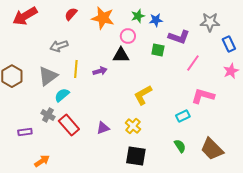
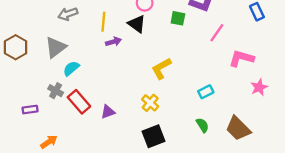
black triangle: (121, 55) -> (137, 24), turned 36
yellow line: (76, 69) -> (103, 22), moved
pink star: (231, 71) -> (259, 87), moved
pink L-shape: (203, 96) -> (241, 58), moved
purple triangle: (103, 128) -> (108, 112), moved
black square: (136, 156) -> (153, 136), turned -30

